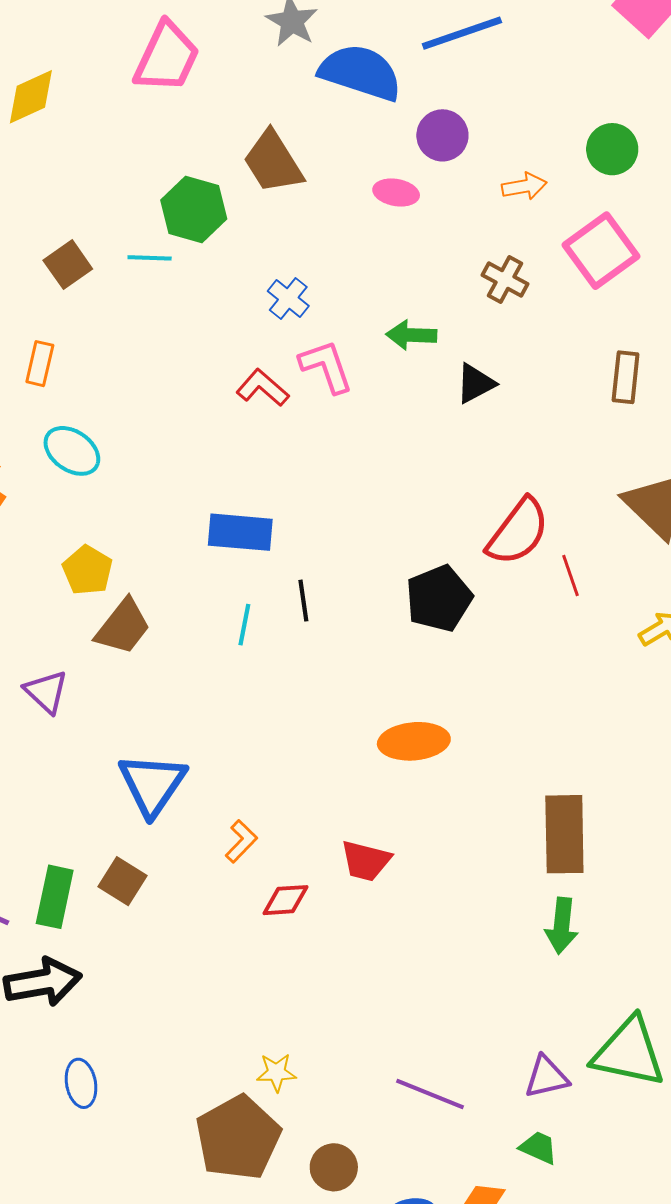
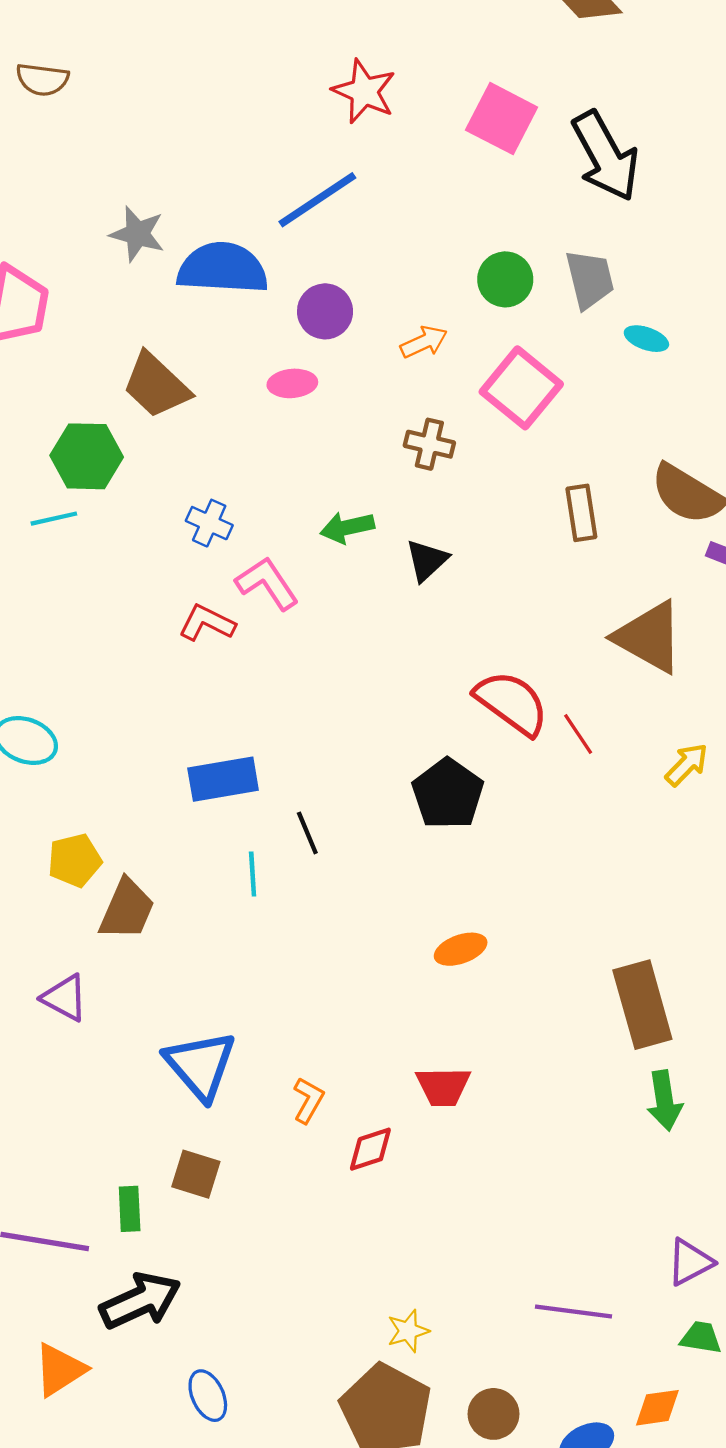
red semicircle: (518, 532) -> (512, 703), turned -76
yellow pentagon: (87, 570) -> (75, 860), turned -30
orange ellipse: (414, 741) -> (461, 949), size x0.7
green rectangle: (55, 897) -> (130, 1209), size x0.7

